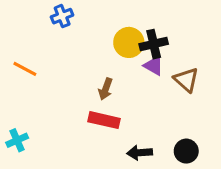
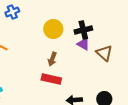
blue cross: (62, 16) -> (12, 12), moved
yellow circle: (129, 42) -> (53, 29), moved

